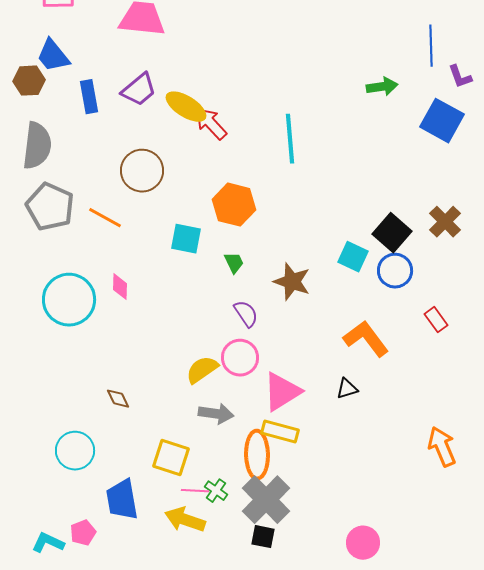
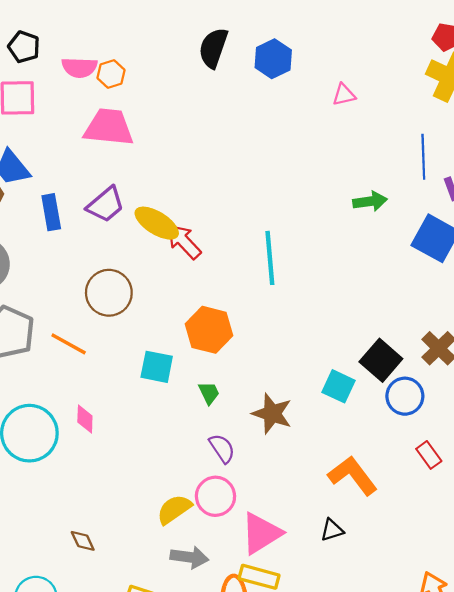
blue circle: (395, 271) -> (405, 396), moved

